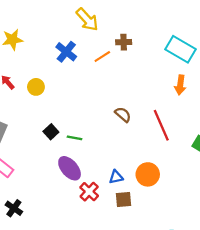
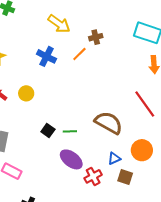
brown semicircle: (123, 115) -> (109, 123), moved, size x1.8
red cross: (89, 192) -> (93, 176), turned 30
brown square: (124, 199) -> (125, 177), turned 35

